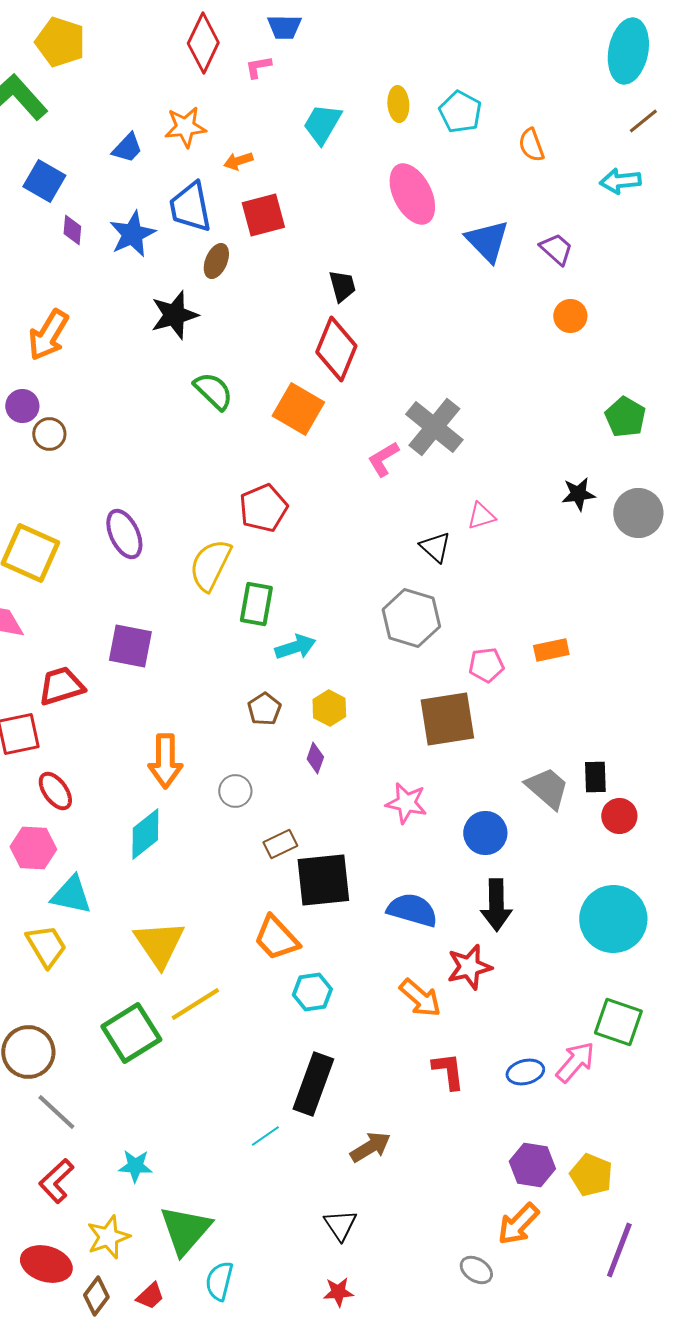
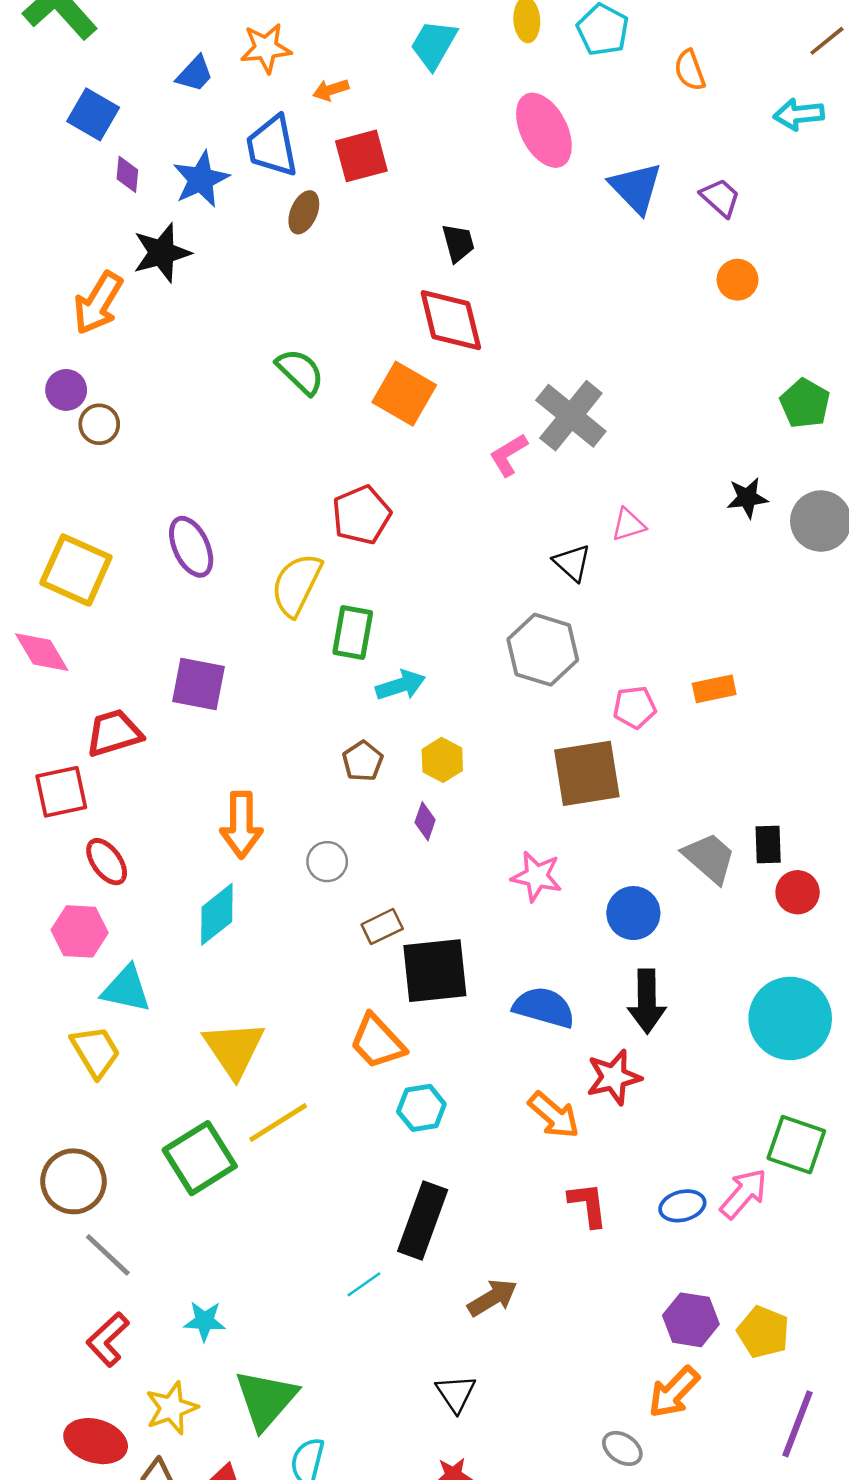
black star: (174, 315) -> (162, 253), moved
red diamond: (336, 349) -> (451, 320), turned -36

